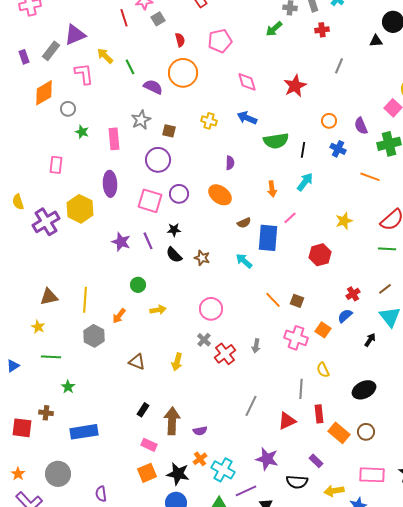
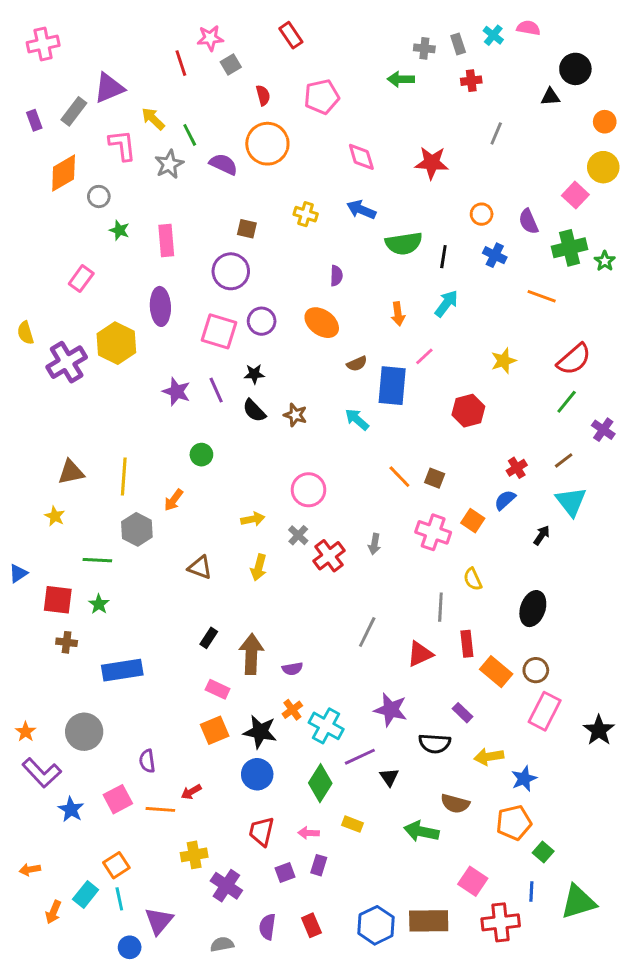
green arrow: (274, 29) -> (401, 79), turned 42
red star: (295, 86) -> (432, 163), turned 30
gray star: (141, 120) -> (169, 164), moved
pink rectangle: (56, 165) -> (81, 279), turned 30
green line: (387, 249) -> (567, 402), turned -54
yellow arrow: (158, 310) -> (253, 519), moved
green line: (51, 357) -> (97, 560), moved
black ellipse: (364, 390) -> (533, 609), turned -45
red square: (22, 428) -> (58, 600), moved
pink rectangle: (372, 475) -> (545, 711), moved, turned -65

